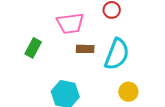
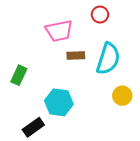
green rectangle: (33, 48) -> (19, 75), moved

